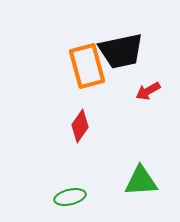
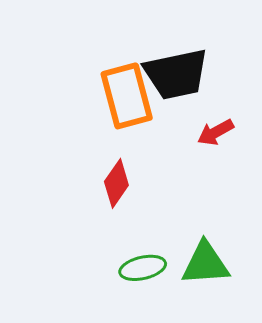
green ellipse: (70, 197) -> (143, 268), moved

